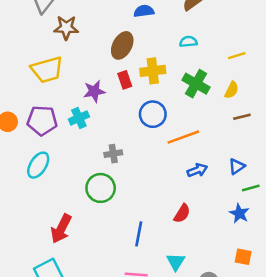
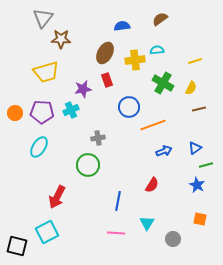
yellow cross: (153, 71) -> (135, 60), moved

